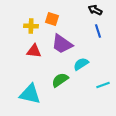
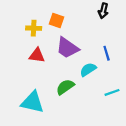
black arrow: (95, 10) -> (103, 11), turned -104
blue line: (98, 31) -> (107, 53), moved

